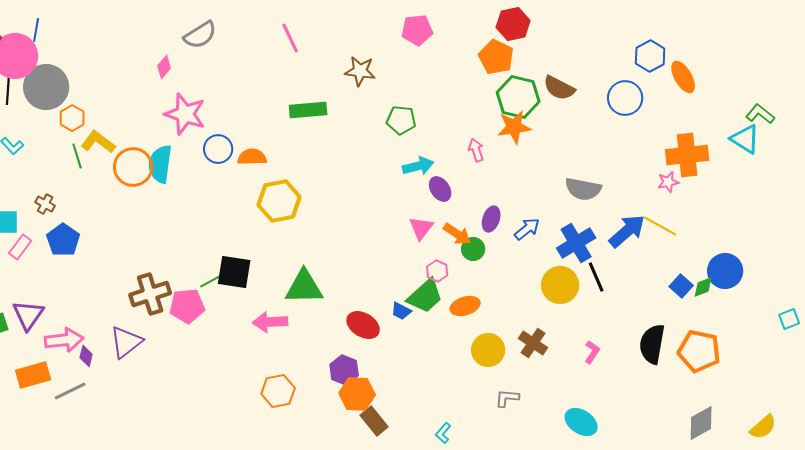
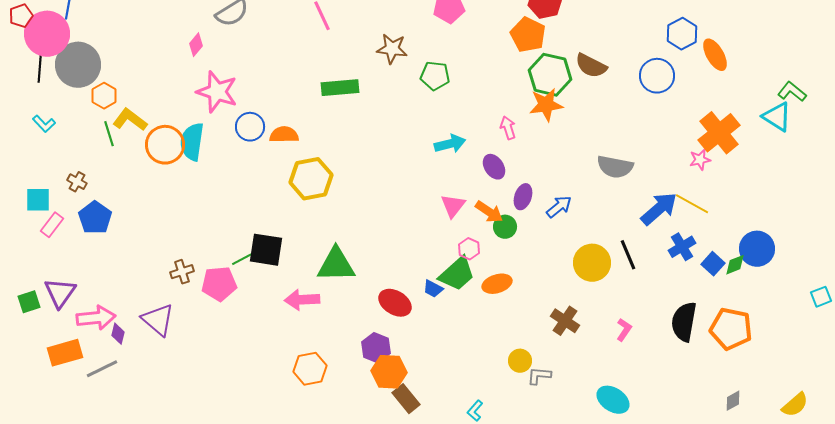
green pentagon: (401, 120) -> (435, 76), moved
orange cross: (687, 155) -> (719, 133), turned -33
purple ellipse: (440, 189) -> (494, 167), moved
blue cross: (576, 243) -> (682, 247), moved, size x0.7
brown cross: (150, 294) -> (182, 272), size x0.6
purple triangle: (126, 342) -> (158, 320), turned -42
yellow circle: (488, 350) -> (520, 361), moved, size x0.7
gray diamond: (701, 423) -> (733, 401), size x0.6

